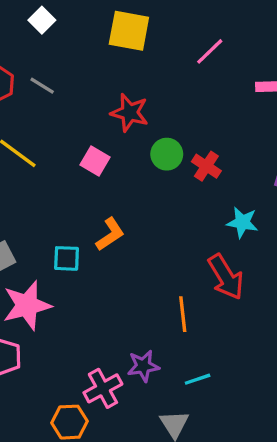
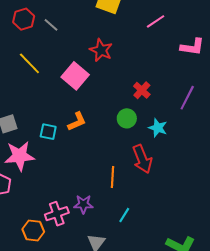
green circle: (167, 154) -> (127, 118), moved
pink square: (95, 161) -> (75, 76), size x1.5
cyan line: (198, 379) -> (124, 215), moved, turned -49

